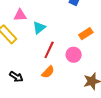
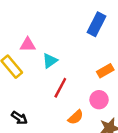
pink circle: (74, 55) -> (99, 100), moved
orange semicircle: (48, 72) -> (76, 117), moved

